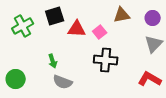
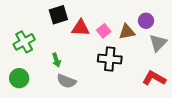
brown triangle: (122, 15) -> (127, 32), moved
purple circle: (153, 18) -> (146, 21), moved
green cross: (23, 26) -> (24, 42), moved

